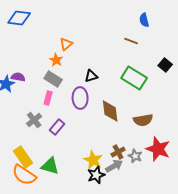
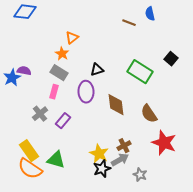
brown line: (131, 41) -> (129, 23), moved
brown semicircle: (143, 120) -> (149, 114), turned 66
gray star: (135, 156) -> (140, 175), moved

